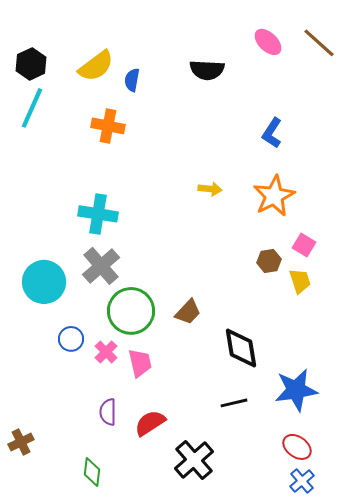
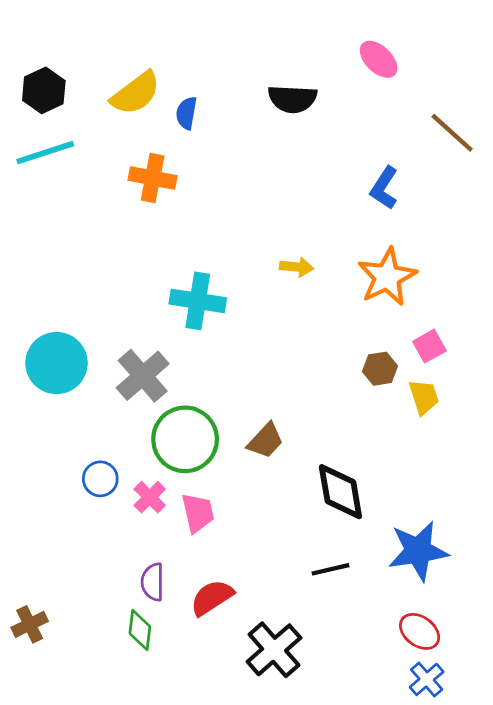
brown line: (319, 43) -> (452, 133), moved
cyan line: (32, 108) -> (45, 153), turned 48
cyan cross: (98, 214) -> (198, 301), moved
pink square: (304, 245) -> (429, 346), turned 30
cyan circle: (44, 282) -> (57, 363), moved
green diamond: (92, 472) -> (140, 630), moved

